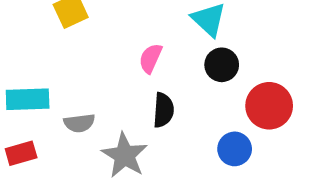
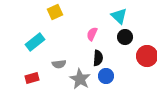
cyan rectangle: (28, 99) -> (35, 42), moved, turned -36
blue circle: (235, 149) -> (106, 76), moved

